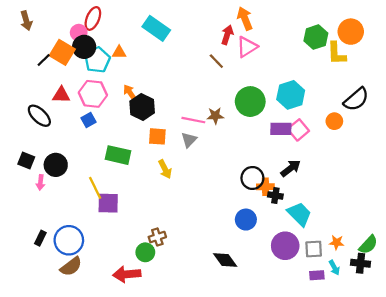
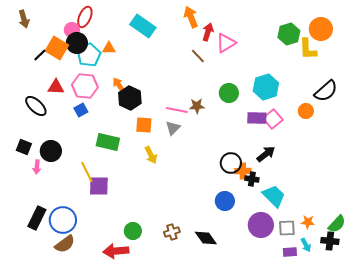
orange arrow: (245, 18) -> (191, 17), moved
green circle: (250, 102) -> (229, 93), size x0.7
brown cross: (157, 237) -> (172, 232), moved
black rectangle: (40, 238) -> (37, 218), size x1.6

